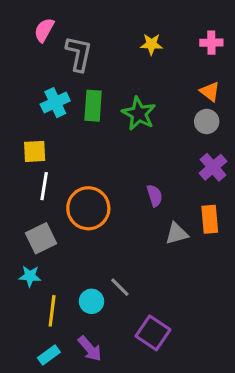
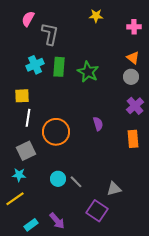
yellow star: (151, 44) -> (96, 16), moved
gray triangle: (177, 233) -> (114, 189), moved
cyan circle: (91, 301) -> (58, 179), moved
yellow line: (52, 311) -> (15, 199), moved, turned 48

